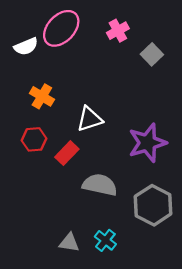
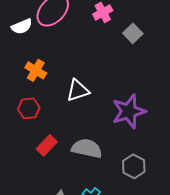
red rectangle: (67, 153) -> (47, 145), moved
gray hexagon: (153, 205) -> (134, 166), size x0.7

